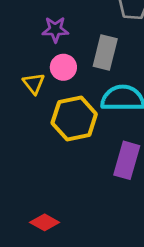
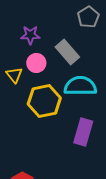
gray rectangle: (105, 52) -> (67, 52), turned -55

